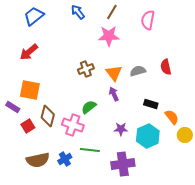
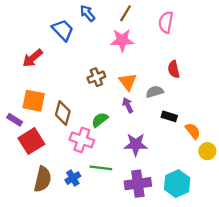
blue trapezoid: (34, 16) -> (63, 30), moved, turned 85
red semicircle: (166, 67) -> (174, 69), moved
gray semicircle: (138, 71) -> (155, 92), moved
brown diamond: (48, 116) -> (63, 113), moved
red square: (28, 126) -> (31, 141), size x1.6
purple star: (121, 129) -> (136, 144), size x1.5
cyan hexagon: (148, 136) -> (177, 184), moved
brown semicircle: (38, 160) -> (43, 179), turned -65

